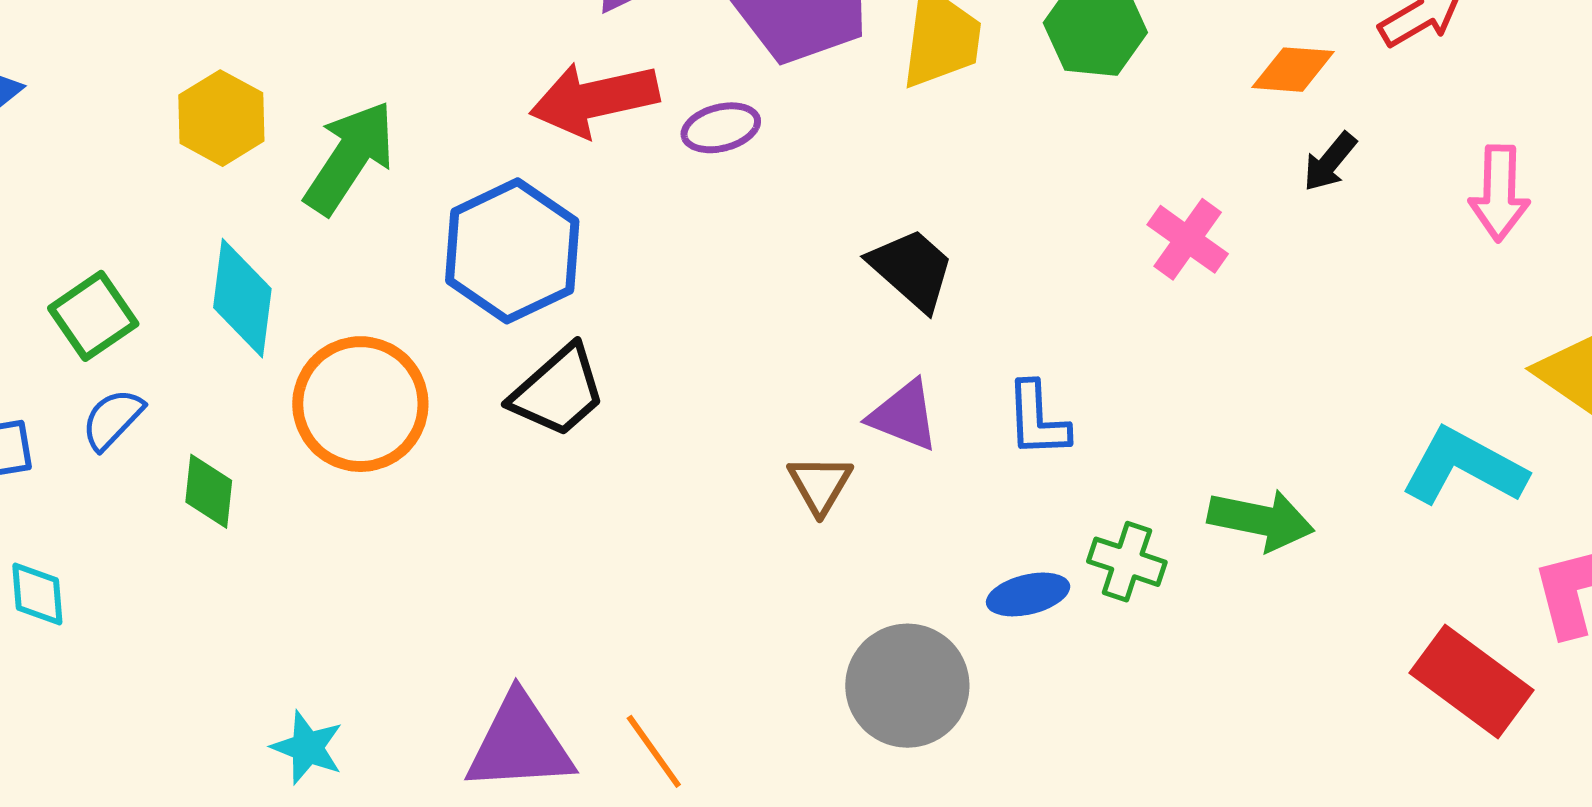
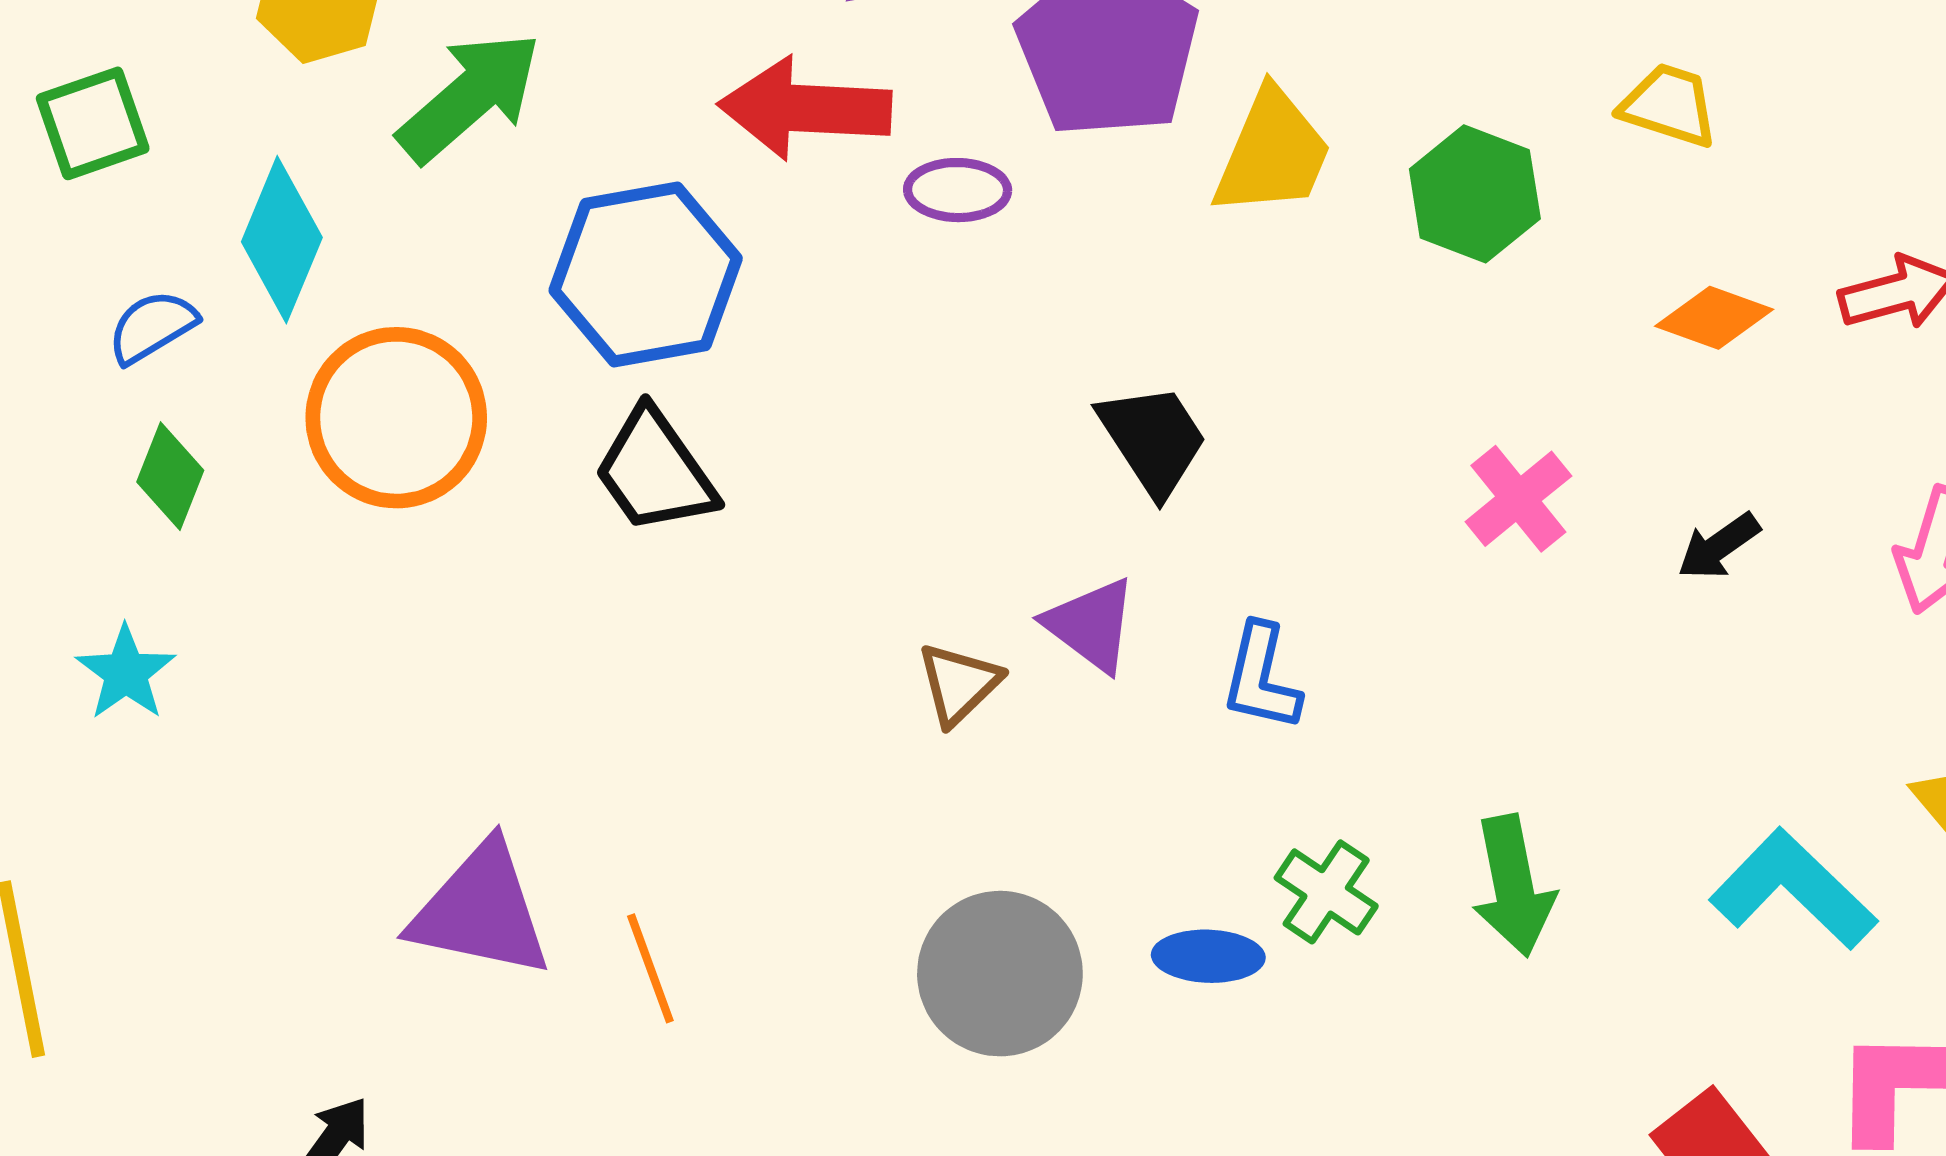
black arrow: (1330, 162) -> (1719, 546), moved
green square: (93, 316) -> (93, 123), moved
black trapezoid: (558, 391) -> (655, 471), turned 81
blue semicircle: (113, 419) -> (152, 327), moved
green arrow: (1261, 520) -> (1513, 886), turned 52
blue ellipse: (1028, 594) -> (1208, 956), moved
cyan star: (307, 748) -> (126, 673), moved

